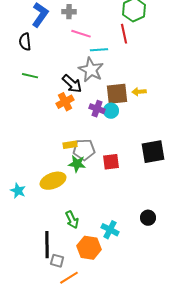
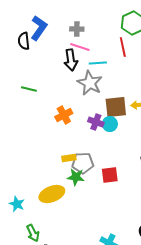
gray cross: (69, 12) -> (77, 29), moved
black semicircle: (25, 42) -> (24, 41), moved
black arrow: (72, 84) -> (71, 60), moved, turned 40
green arrow: (72, 220) -> (33, 233), moved

